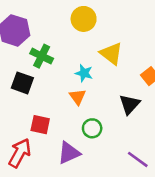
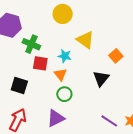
black square: (22, 83) -> (19, 86), moved
red square: (40, 125) -> (40, 63), moved
green circle: (92, 128) -> (64, 94), moved

